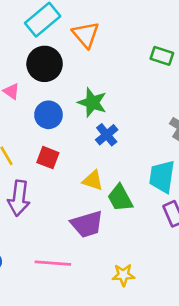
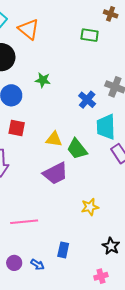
green star: (92, 103) -> (43, 80), size x0.7
blue cross: (107, 135) -> (87, 100), moved
pink line: (53, 263) -> (24, 222), moved

